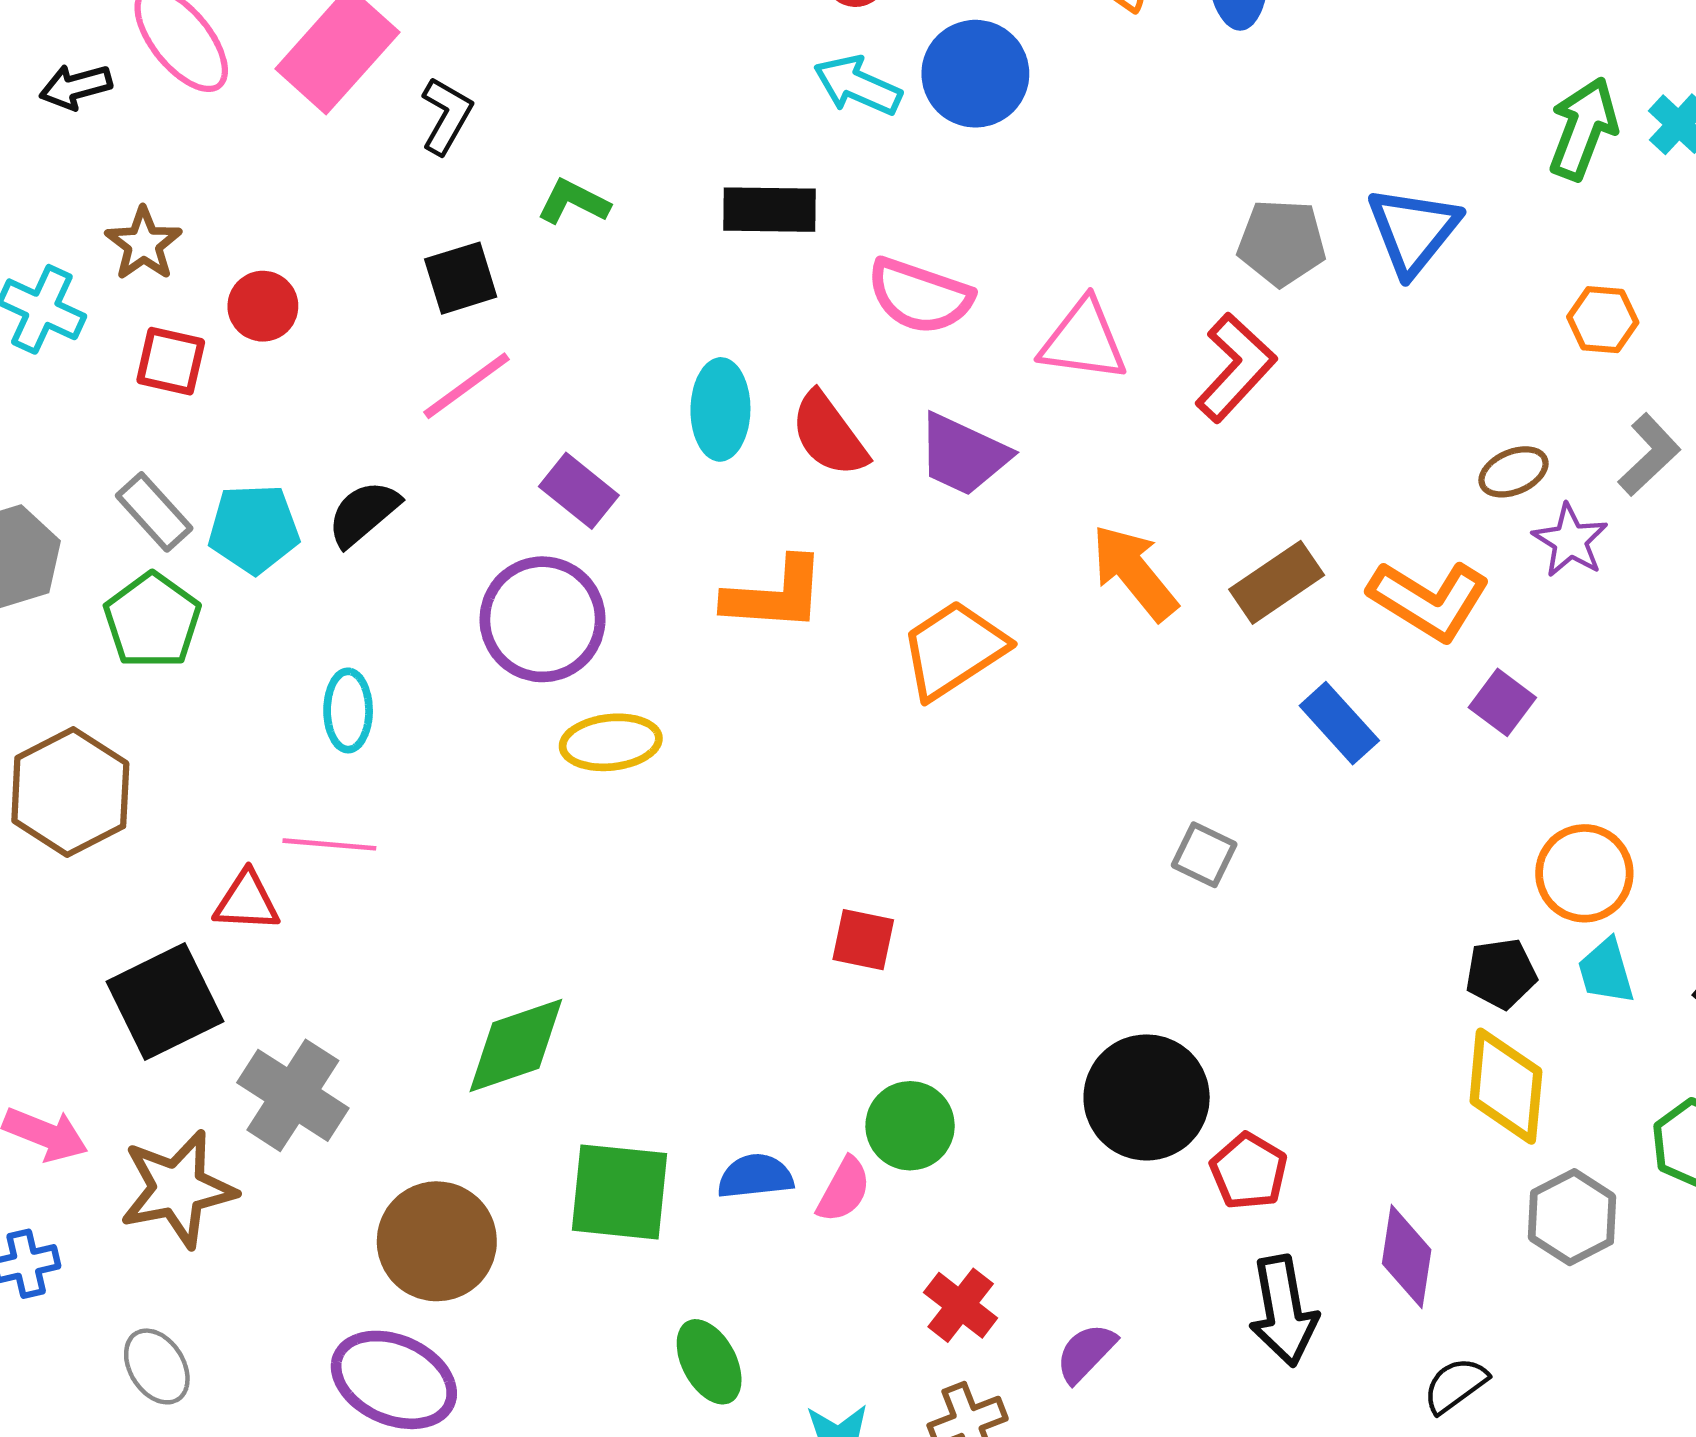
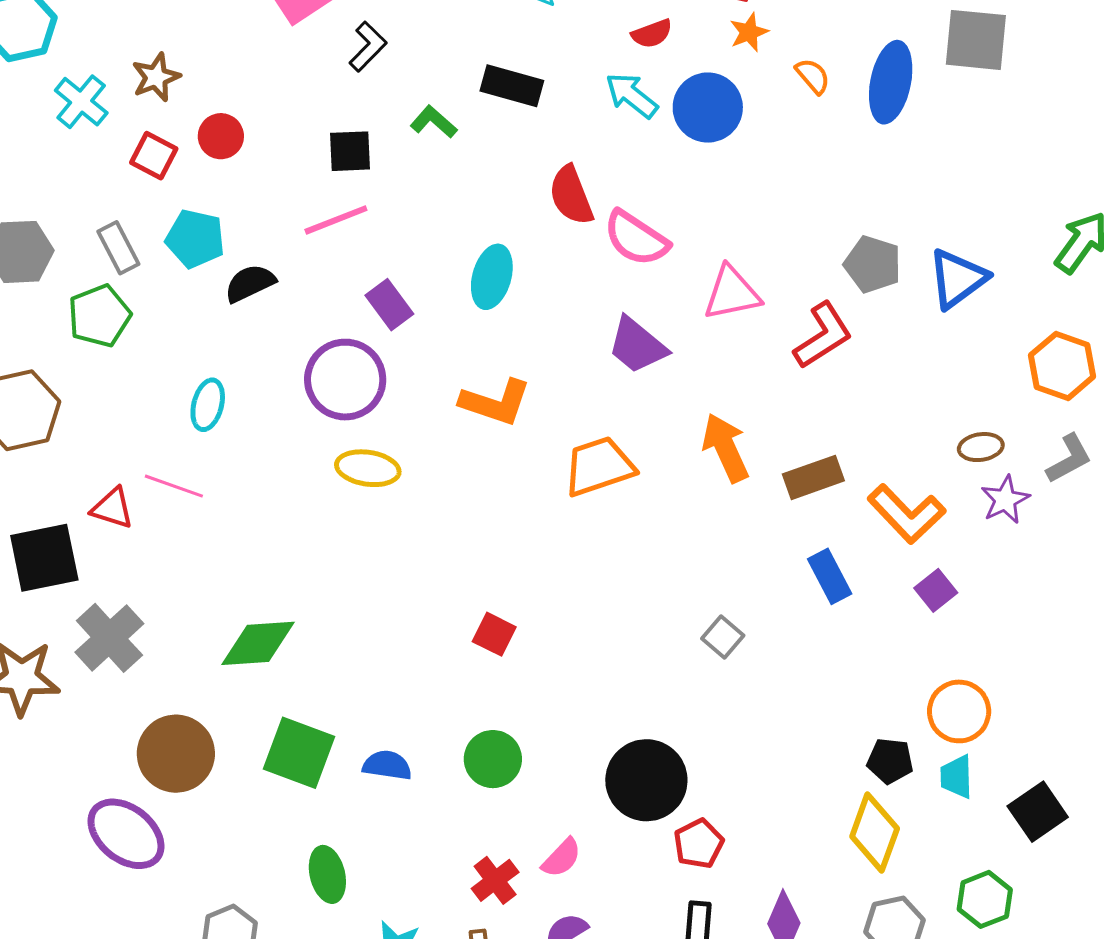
black rectangle: (770, 210) -> (512, 86), moved
orange hexagon: (1603, 320) -> (1062, 366), size x1.5
pink triangle: (1083, 340) -> (732, 293), turned -34
red semicircle: (829, 434) -> (571, 195), moved
cyan pentagon: (254, 529) -> (195, 239), moved
pink semicircle: (844, 1190) -> (562, 858), moved

